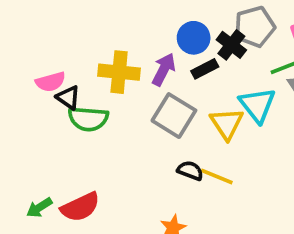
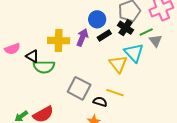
black cross: (231, 45) -> (125, 28), moved
pink semicircle: (50, 82) -> (12, 49), moved
gray square: (174, 116) -> (79, 88), moved
black semicircle: (190, 171) -> (100, 102), moved

